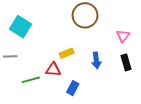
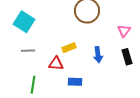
gray line: (10, 56) -> (28, 51), moved
green line: (31, 80) -> (33, 85), moved, turned -66
blue rectangle: (73, 88) -> (75, 82), turned 64

